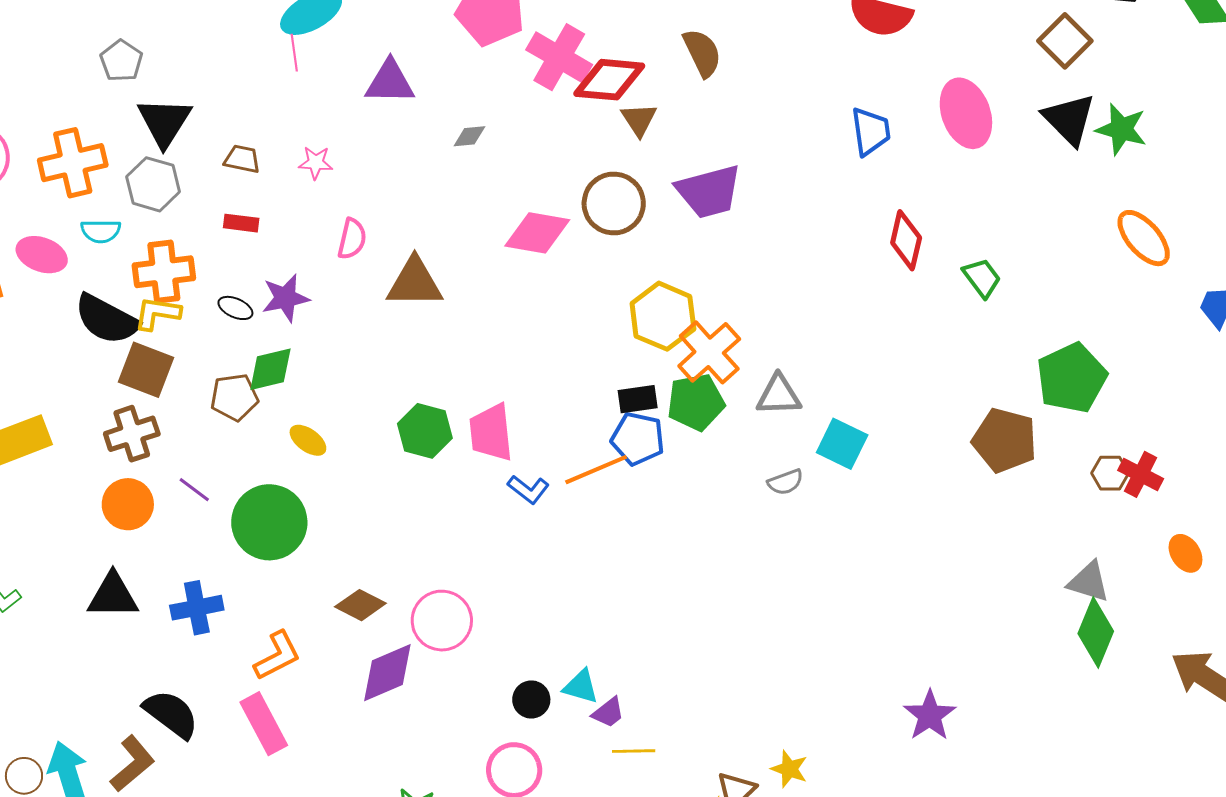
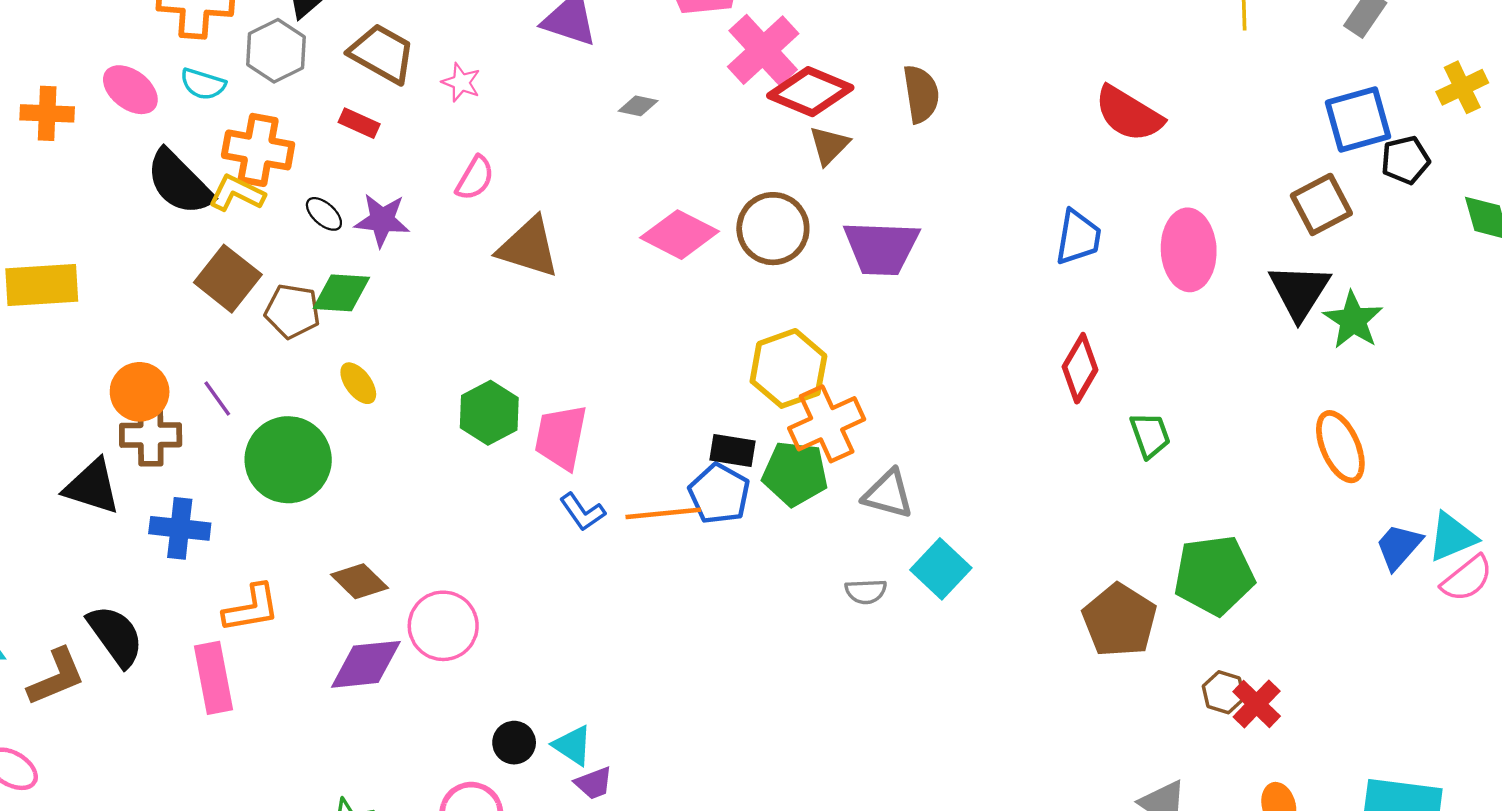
brown trapezoid: (242, 159) -> (382, 54), size x1.6
brown square: (146, 370) -> (228, 279), moved
brown cross: (132, 434) -> (151, 435), moved

